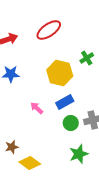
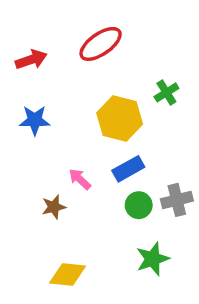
brown star: (12, 147) -> (54, 207), moved
yellow diamond: (30, 163) -> (68, 275), turned -30

